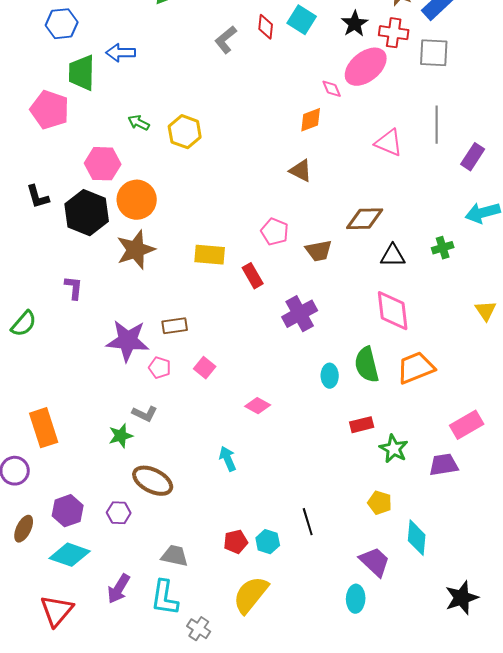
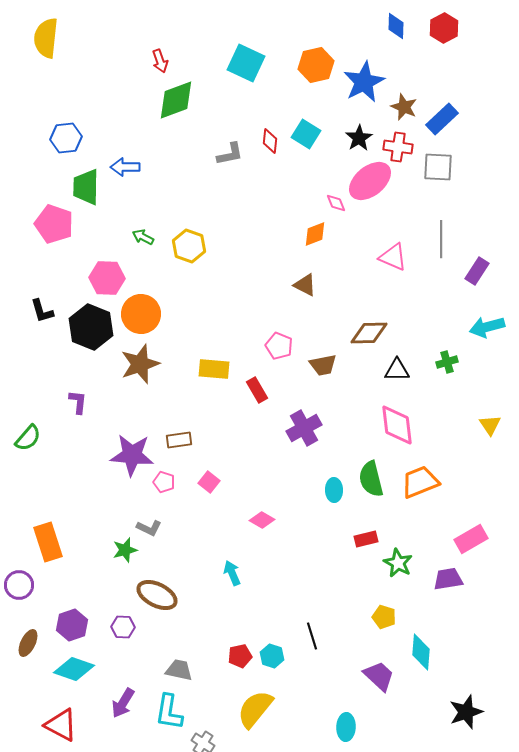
gray L-shape: (226, 40) -> (230, 154), turned -152
cyan ellipse: (356, 599) -> (346, 727), moved
red triangle: (57, 611) -> (61, 725), turned -42

